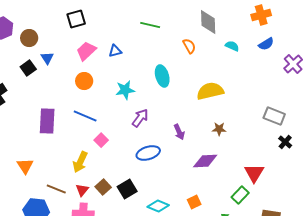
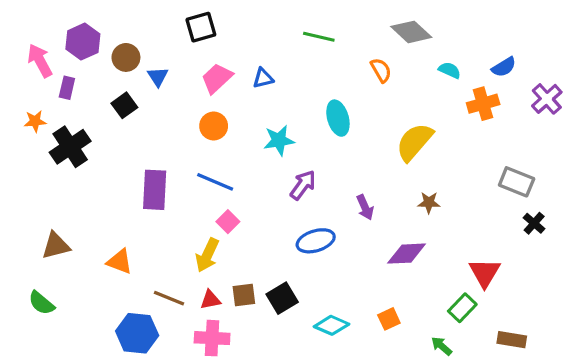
orange cross: (261, 15) -> (483, 104), moved
gray diamond: (208, 22) -> (411, 32), turned -45
blue triangle: (47, 58) -> (158, 77), moved
yellow semicircle: (210, 91) -> (414, 142), turned -36
pink square: (101, 140) -> (228, 222), moved
orange triangle: (25, 166) -> (120, 262), turned -36
brown square: (103, 187) -> (244, 295), turned 35
red triangle: (82, 190) -> (210, 300), turned 40

